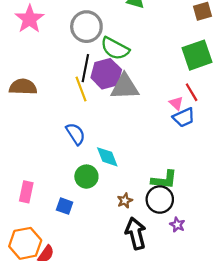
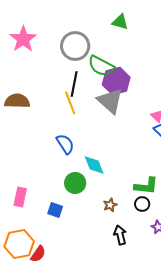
purple hexagon: (106, 74) -> (116, 81), moved
gray triangle: (125, 87) -> (110, 101), turned 44
black circle: (160, 200) -> (142, 204), size x0.6
black arrow: (136, 233) -> (120, 235), size x0.7

